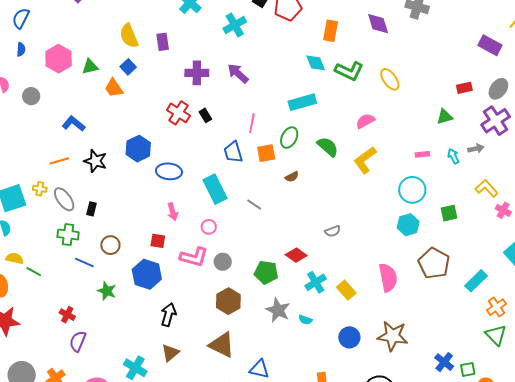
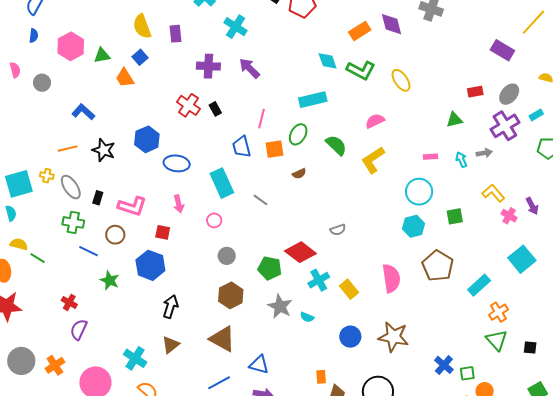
cyan cross: (235, 25) -> (236, 27), moved, turned -30
orange rectangle: (331, 31) -> (360, 31), moved, turned 45
red diamond: (296, 255) -> (300, 252), size x1.4
pink L-shape: (194, 257) -> (132, 206), moved

